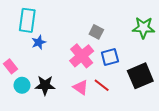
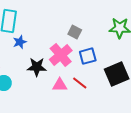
black star: (45, 85) -> (37, 67), moved
pink triangle: (81, 87) -> (60, 85), turned -35

